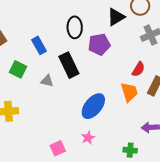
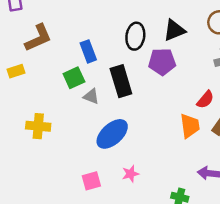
black triangle: (116, 17) -> (174, 30), moved
green square: (18, 69) -> (74, 78), moved, turned 30
blue ellipse: (93, 106) -> (112, 134), moved

